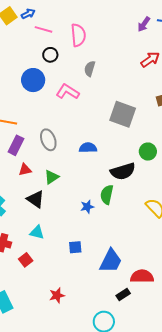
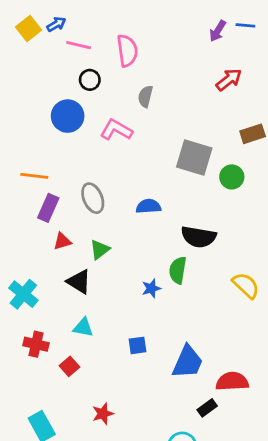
green circle: (148, 152) -> (232, 177), moved
black semicircle: (123, 171) -> (199, 237), turned 30
red star: (57, 295) -> (103, 414), moved

